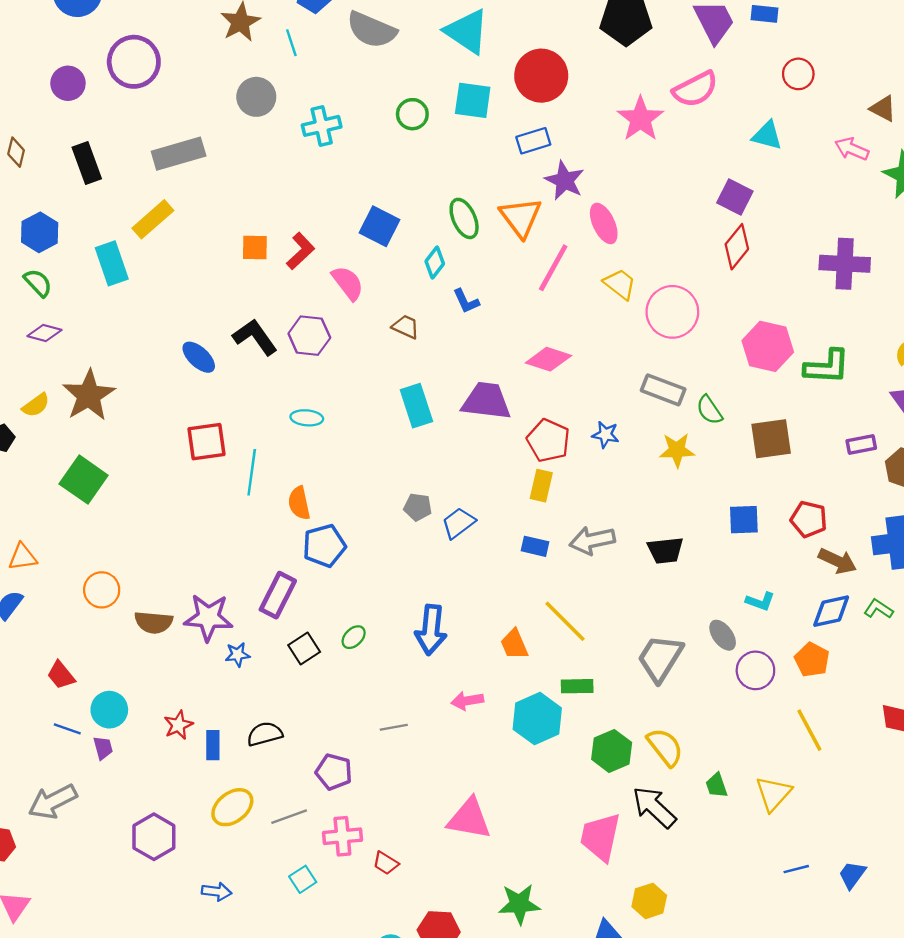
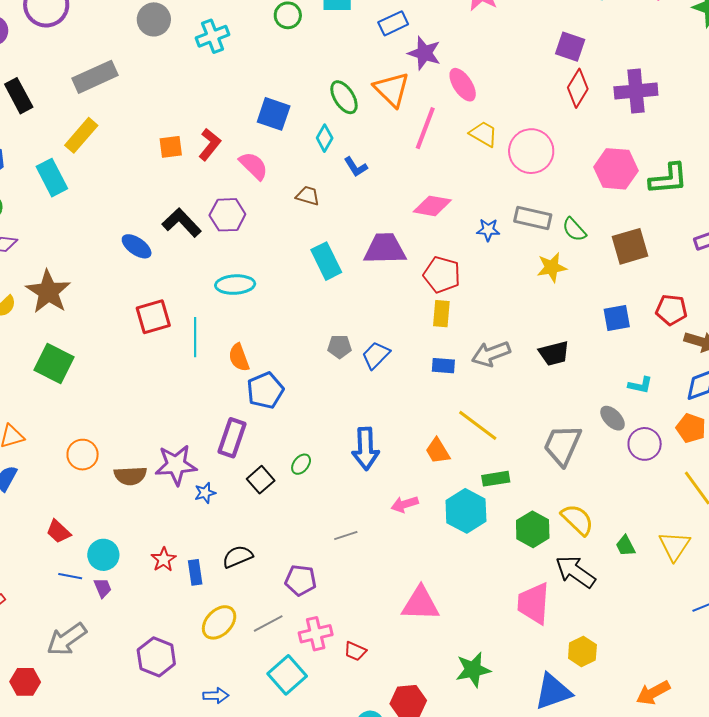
purple cross: (845, 264) -> (636, 91), moved
cyan ellipse: (307, 418) -> (235, 285), size x1.4
blue star: (605, 435) -> (488, 230), moved
cyan square: (303, 879) -> (287, 675), size x1.6

